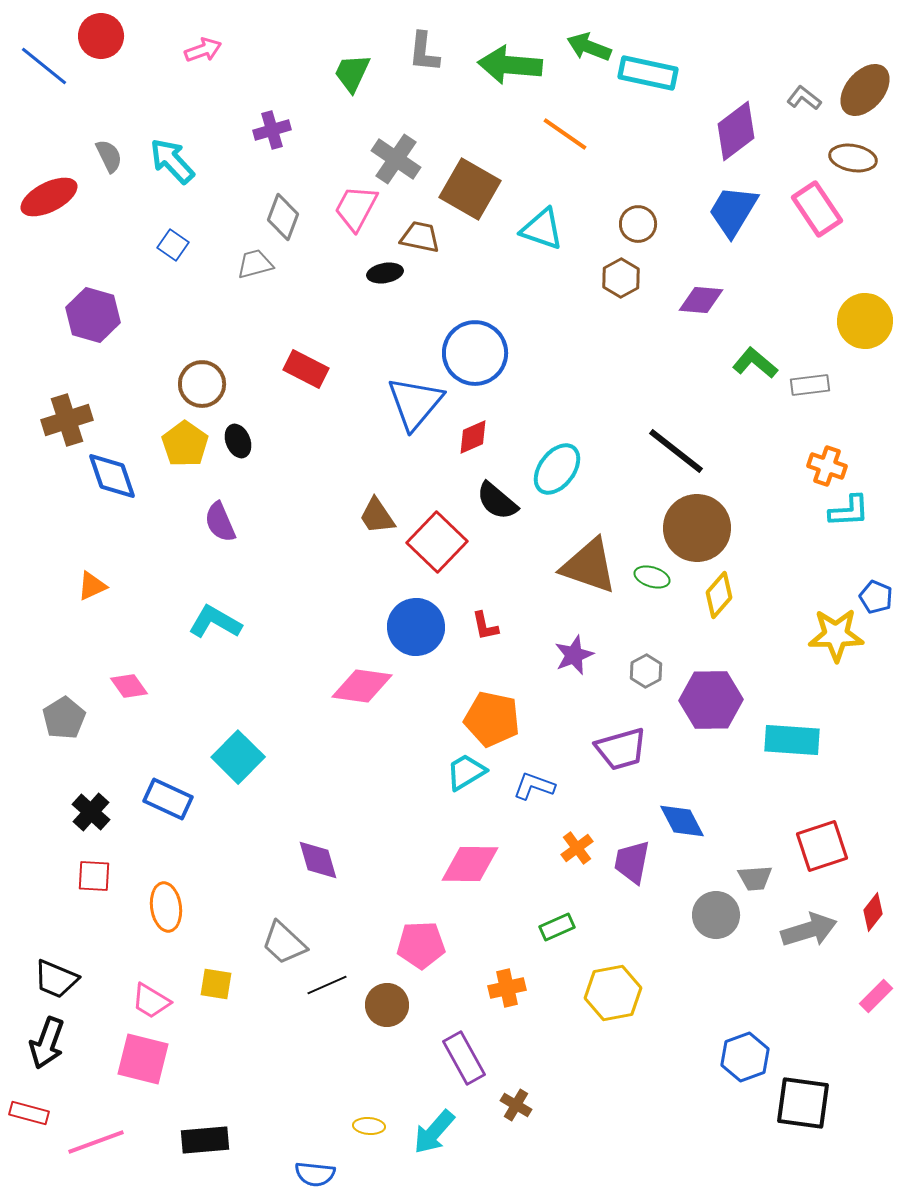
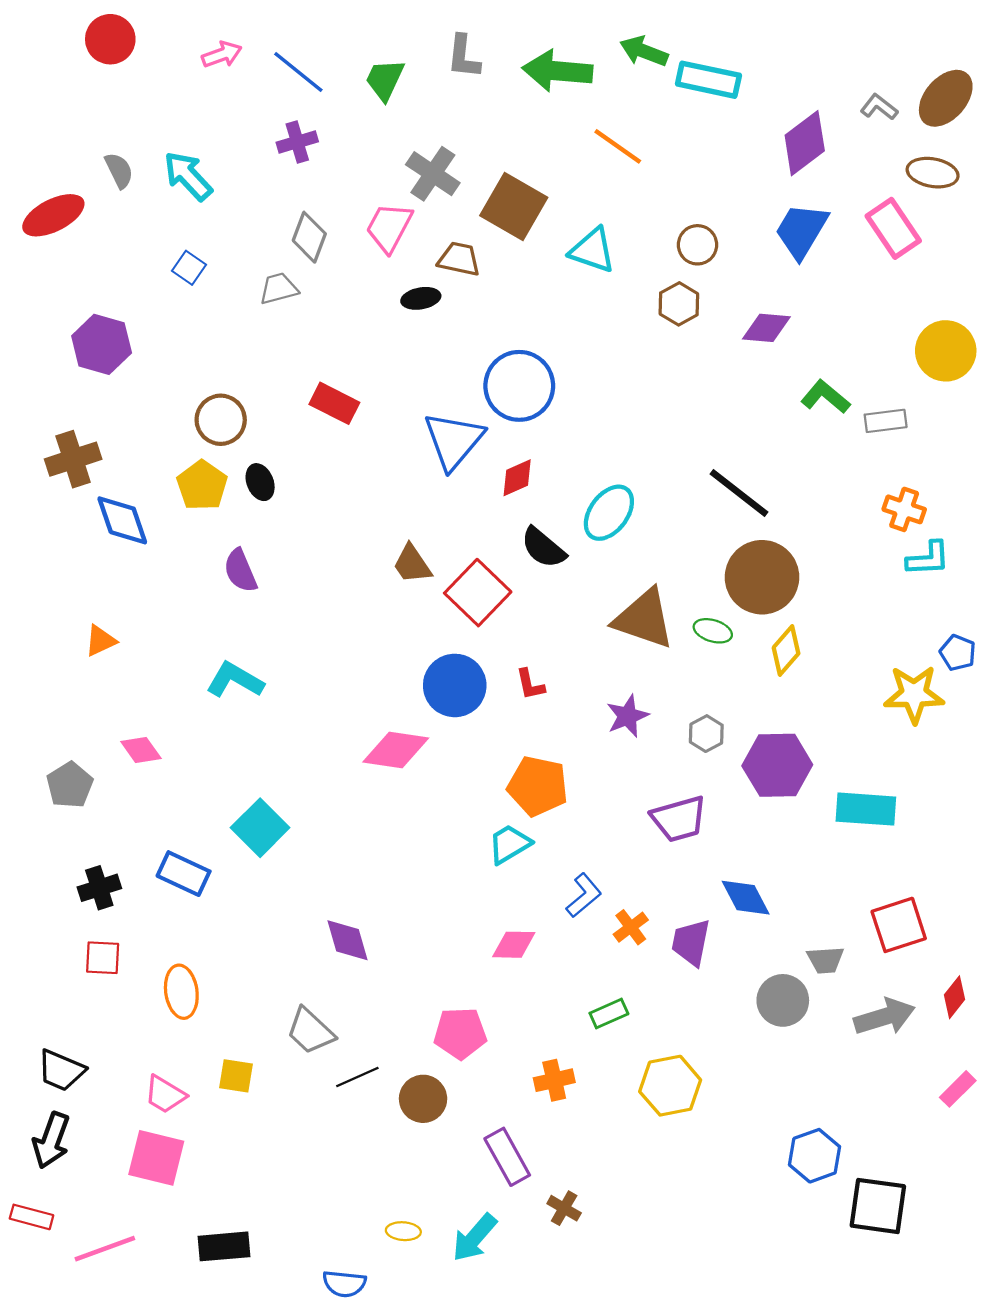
blue line: (44, 66) -> (298, 72), moved
blue L-shape: (534, 786) -> (584, 895), moved, turned 120
black cross: (91, 812) -> (99, 888), turned 30
pink diamond: (470, 864) -> (514, 945), size x0.7

